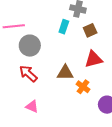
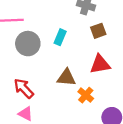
cyan rectangle: (64, 27) -> (60, 37), moved
red arrow: (28, 74) -> (24, 88), moved

